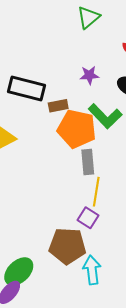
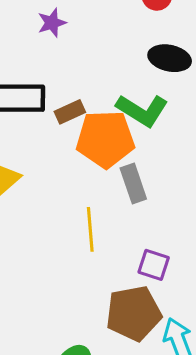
purple star: (89, 75) -> (52, 23), moved
yellow line: (96, 192) -> (90, 229), moved

